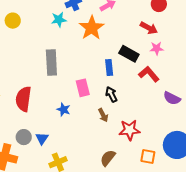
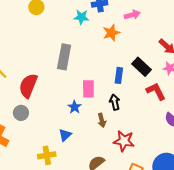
orange star: (92, 28) -> (111, 33), size x0.7
blue star: (64, 110) -> (75, 107), moved
gray circle: (24, 137) -> (21, 113), moved
blue triangle: (42, 138) -> (65, 135), moved

